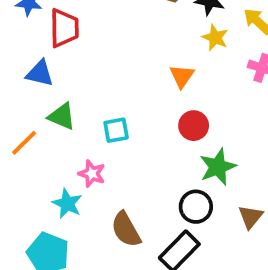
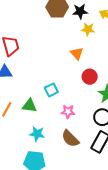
green triangle: (62, 116) -> (29, 106), moved
pink star: (92, 174) -> (68, 112), moved

